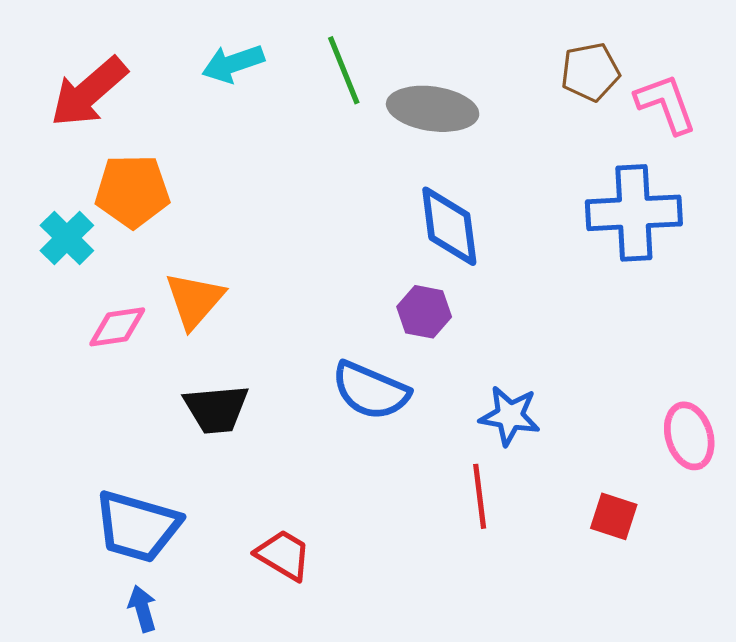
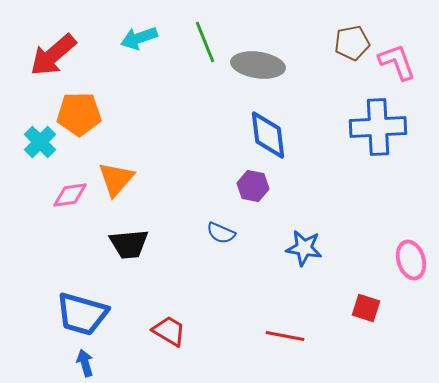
blue semicircle: (371, 391) -> (221, 233), size x0.6
red line: (480, 496) -> (285, 336), moved, turned -72

